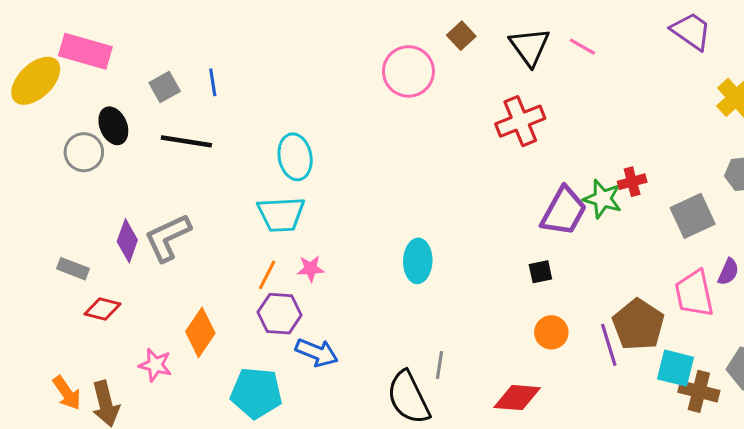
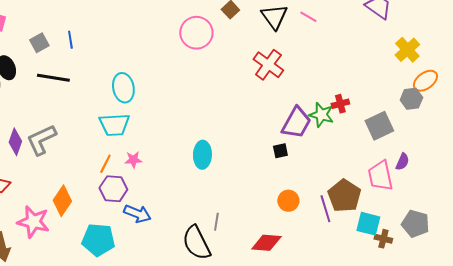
red cross: (520, 121) -> (268, 65), turned -32
black square: (540, 272) -> (280, 151), moved
pink star: (155, 365) -> (33, 222), size x1.5
brown cross: (699, 391) -> (383, 239), size x0.7

